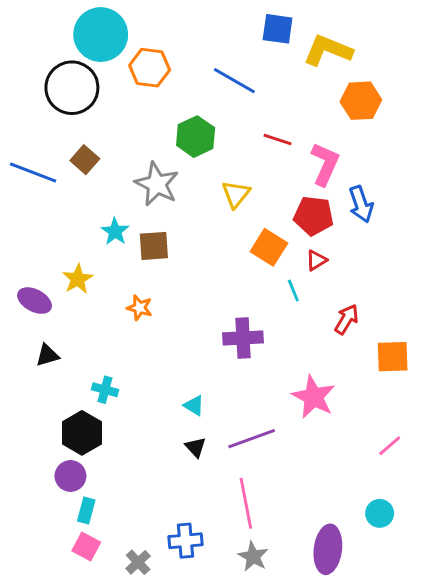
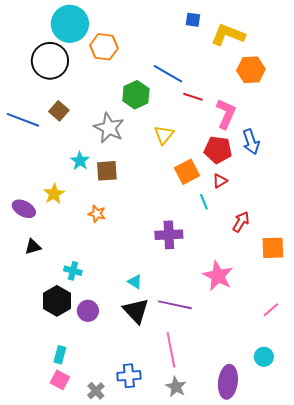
blue square: (278, 29) -> (193, 20), size x0.7
blue line: (234, 81) -> (168, 74), moved
orange square: (269, 247) -> (187, 172), turned 30
purple line: (252, 439) -> (175, 305), turned 32
black triangle: (196, 447) -> (136, 311), size x1.8
purple circle: (70, 476) -> (88, 311), moved

